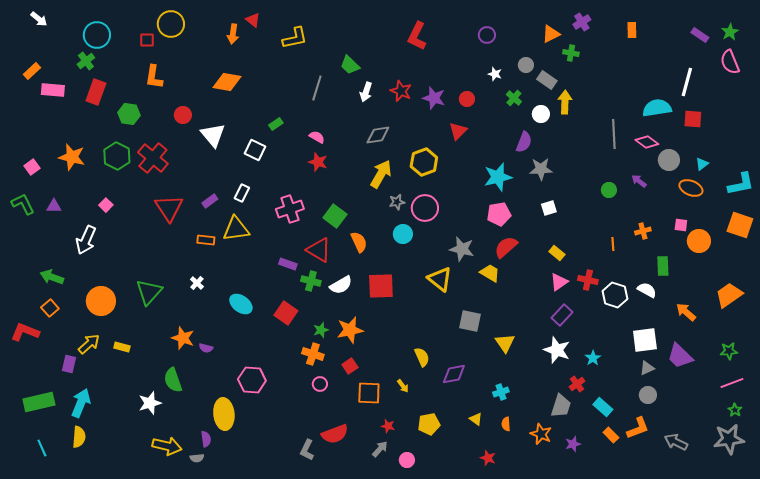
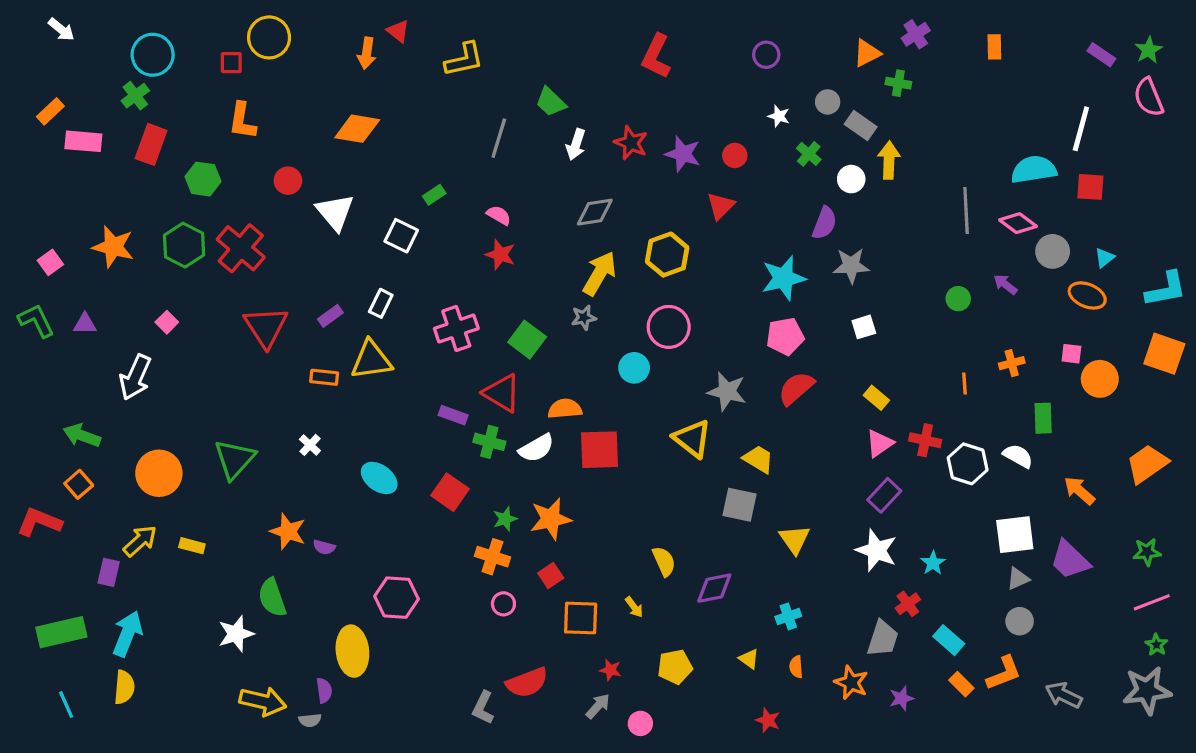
gray star: (397, 202) -> (584, 317), moved
orange semicircle: (359, 242) -> (565, 409), moved, turned -70
yellow trapezoid: (490, 273) -> (758, 459), moved

